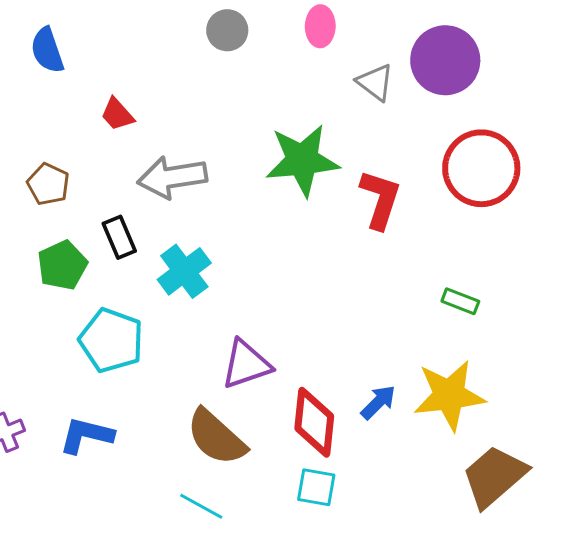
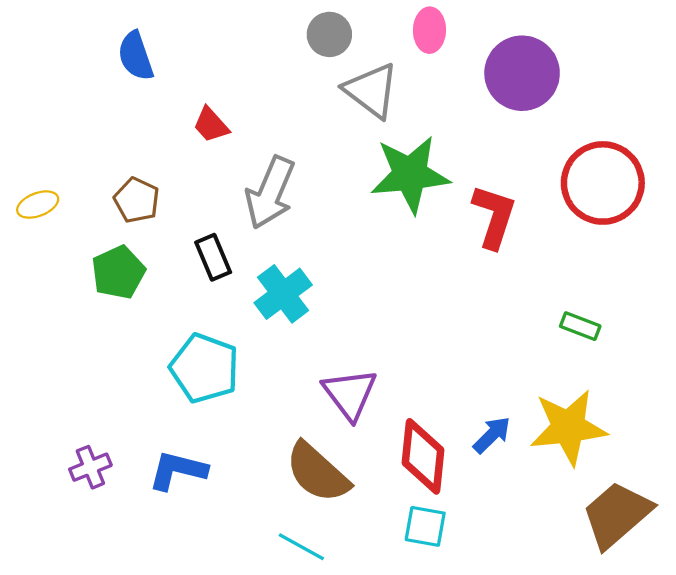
purple circle: (445, 60) -> (522, 73), moved
gray triangle: (375, 82) -> (371, 90), moved, size x1.4
gray arrow: (172, 177) -> (270, 193), turned -58
green pentagon: (62, 265) -> (118, 272), moved
purple triangle: (246, 364) -> (350, 394), turned -48

